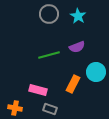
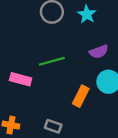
purple semicircle: (77, 47) -> (99, 52), moved
pink rectangle: (38, 90) -> (21, 79), moved

